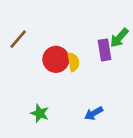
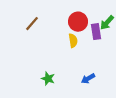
red circle: (56, 59) -> (78, 22), moved

